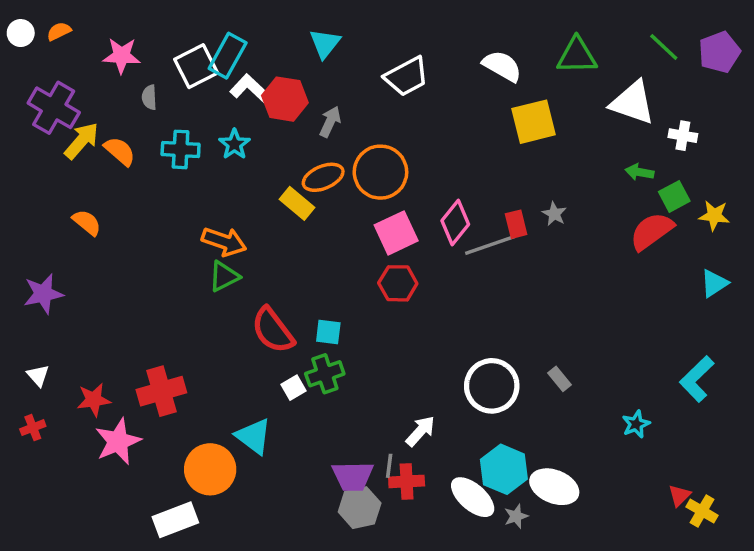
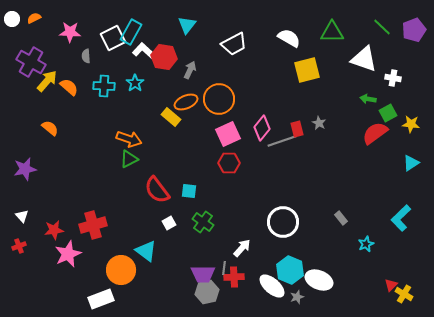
green cross: (325, 374) -> (203, 222), moved, turned -35
gray rectangle: (560, 379) -> (341, 218), moved

